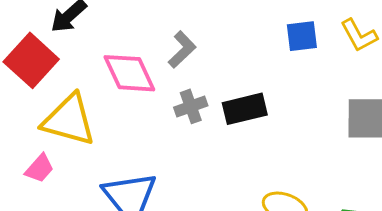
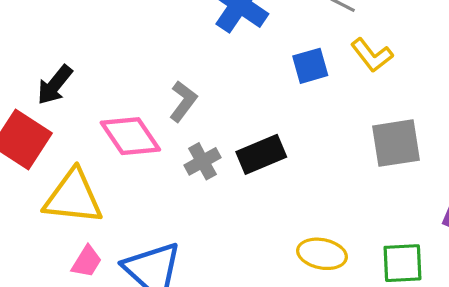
pink trapezoid: (39, 168) -> (87, 262), moved

